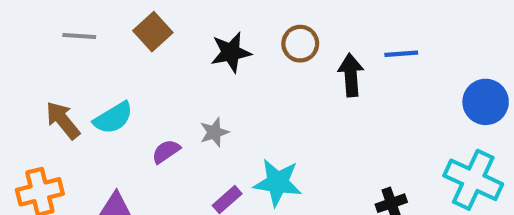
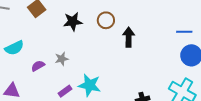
blue line: (401, 54) -> (184, 32), moved

